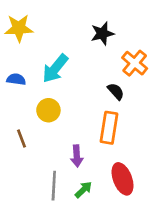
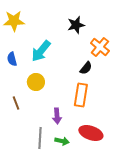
blue semicircle: (16, 79) -> (12, 59), turned -112
black semicircle: (116, 91) -> (86, 68), turned 80
red ellipse: (123, 179) -> (91, 133), turned -50
green arrow: (83, 190) -> (62, 141), turned 56

